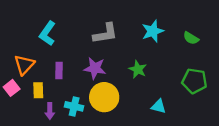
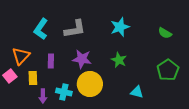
cyan star: (153, 31) -> (120, 27), moved
gray L-shape: (105, 33) -> (75, 29), moved
green pentagon: (194, 81) -> (168, 70), turned 30

